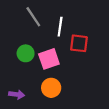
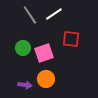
white line: (60, 27) -> (54, 14), moved, turned 48
purple arrow: (17, 94) -> (25, 85), moved

